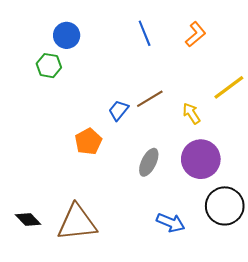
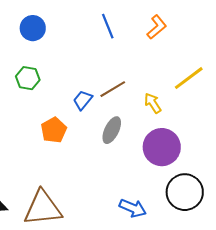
green hexagon: (49, 66) -> (28, 78), moved
gray ellipse: (149, 162) -> (112, 130), moved

